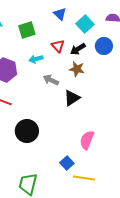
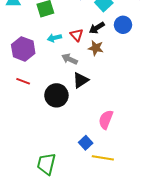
red triangle: (58, 46) -> (77, 35), moved
black triangle: (72, 98) -> (81, 80), moved
black circle: (27, 131) -> (56, 95), moved

